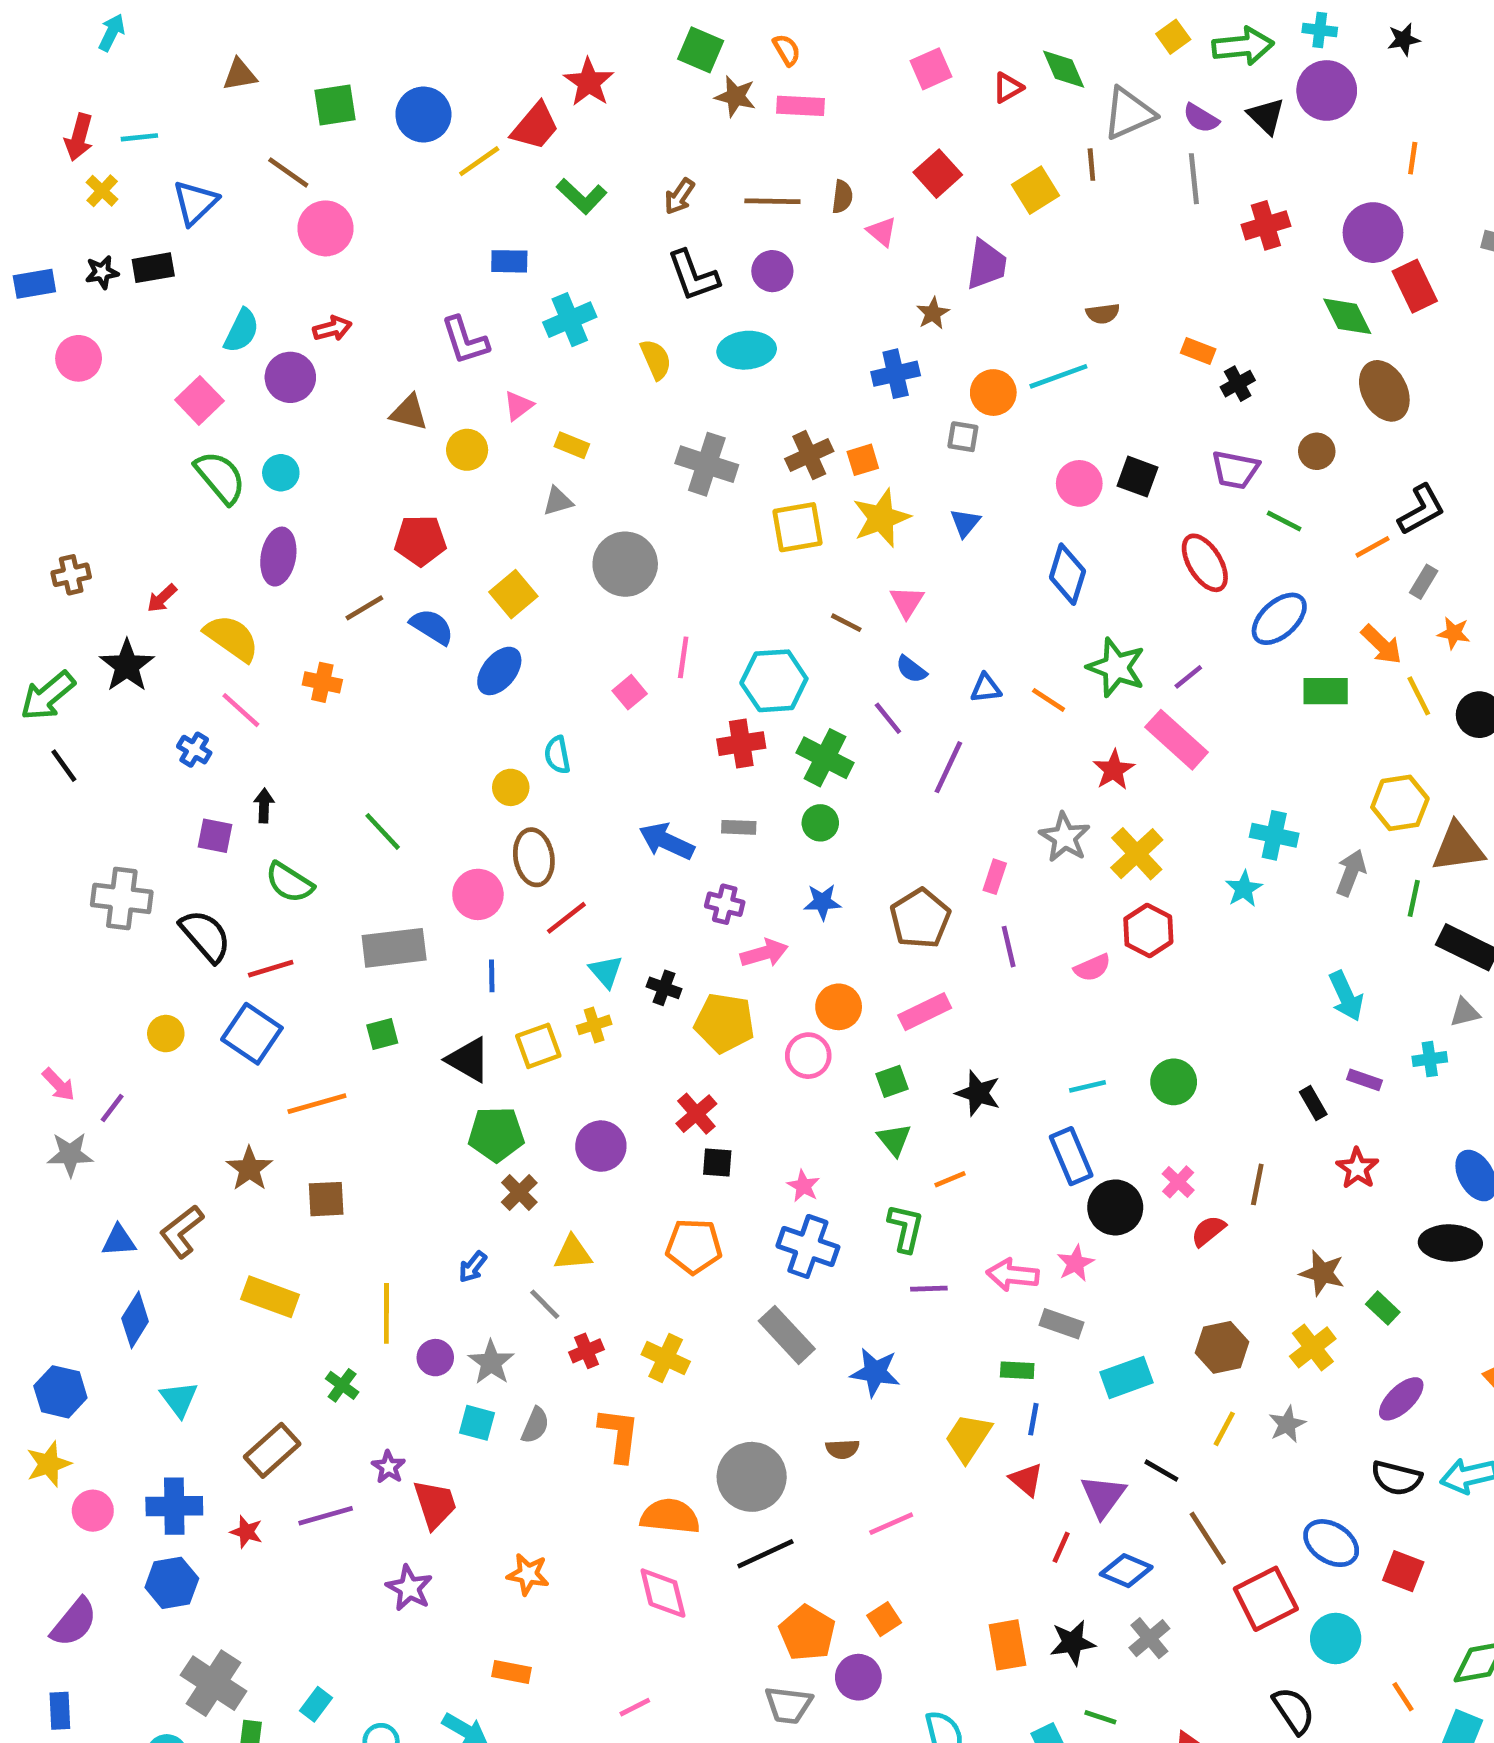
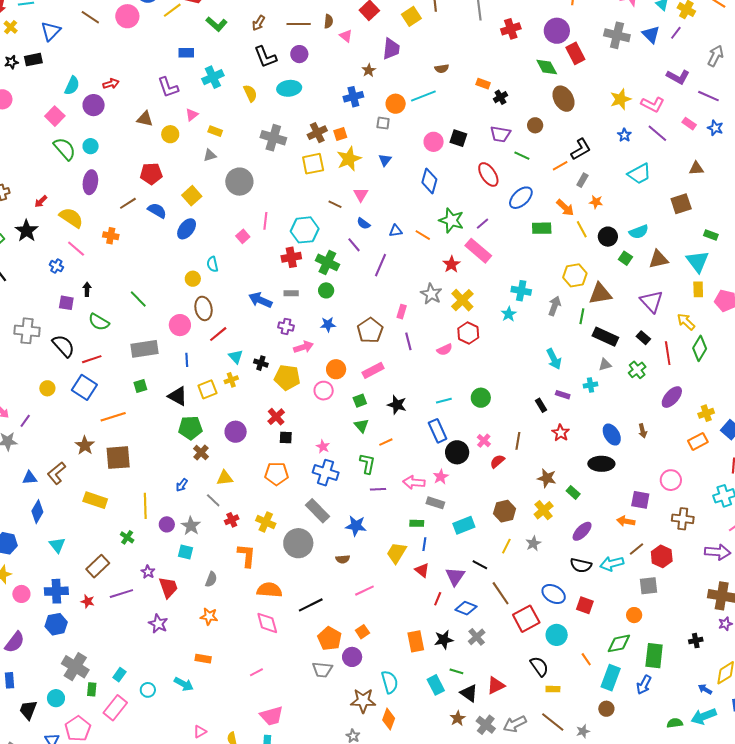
pink circle: (325, 228) -> (127, 16), moved
brown square: (326, 1199) -> (118, 458), size x1.5
gray semicircle: (535, 1425) -> (211, 579), moved
gray circle: (752, 1477) -> (298, 543), moved

